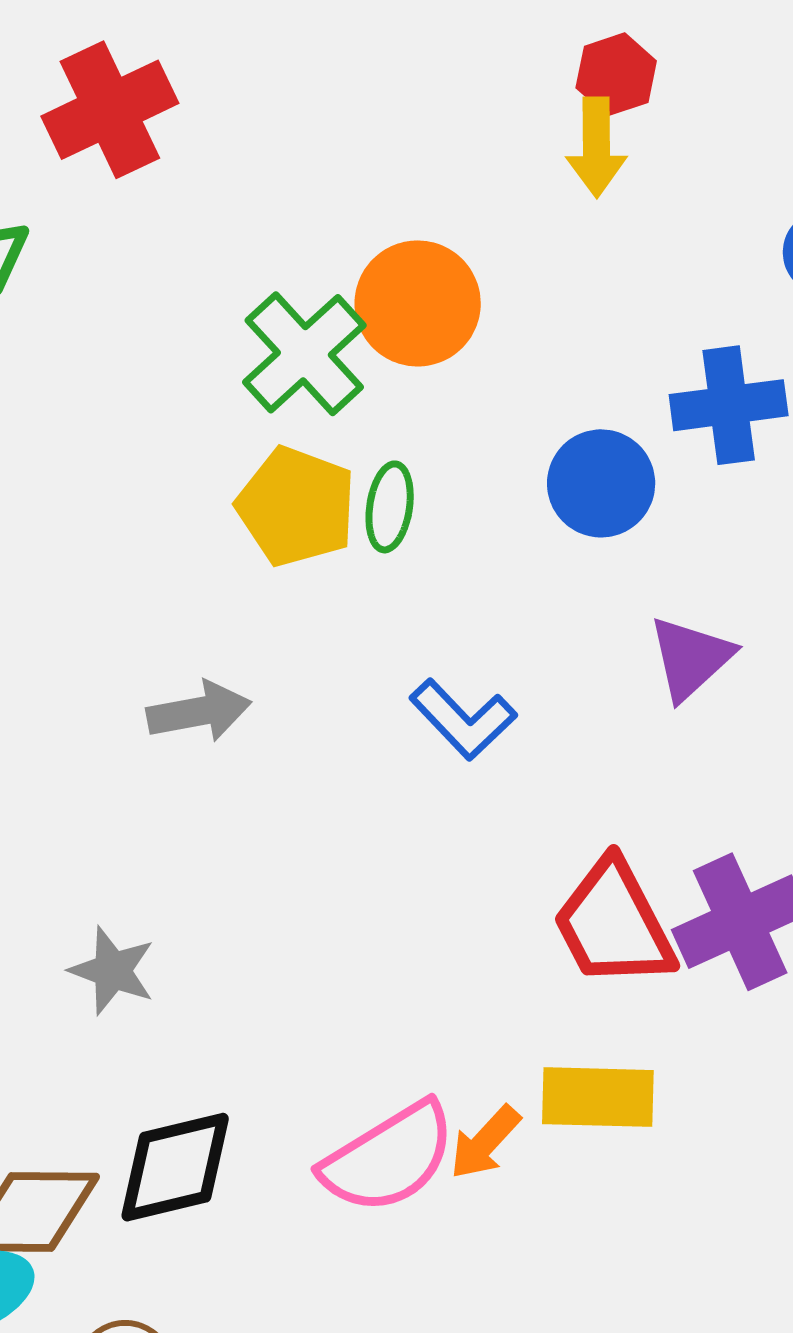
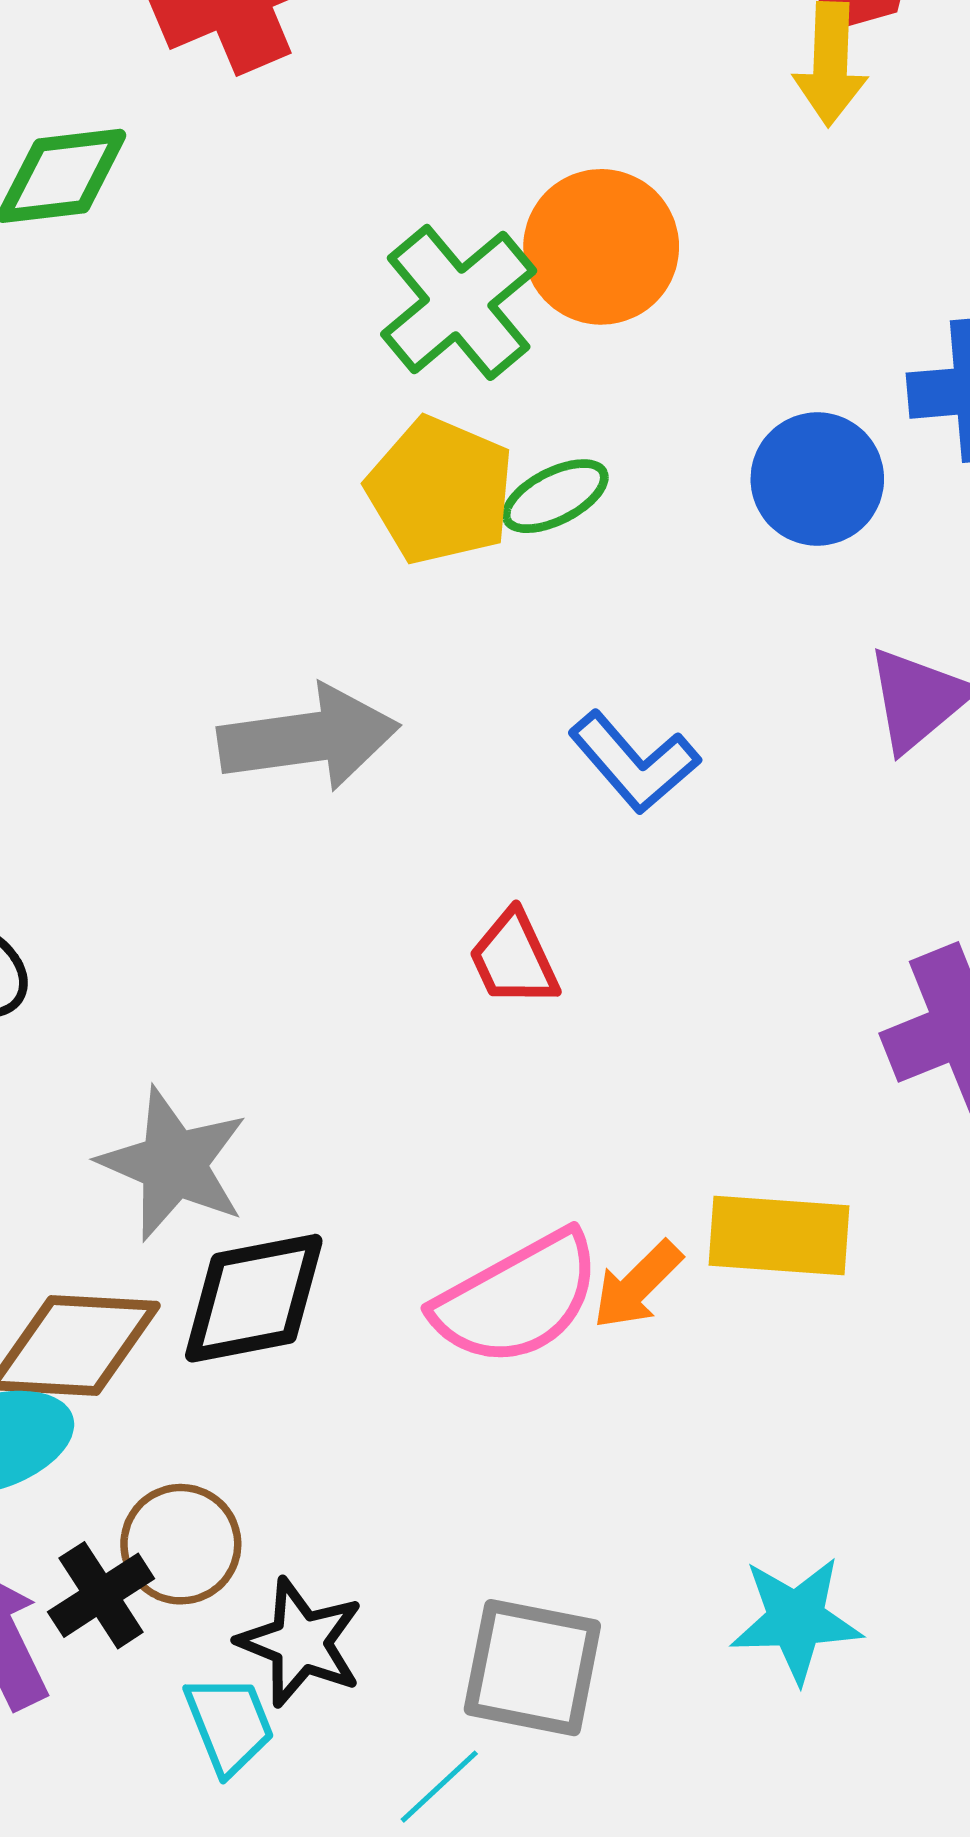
green ellipse: (390, 507) -> (555, 496), turned 52
gray arrow: (199, 712) -> (309, 738), size x1.4
red trapezoid: (614, 924) -> (514, 959), moved, size x0.6
gray star: (112, 971) -> (173, 1164), moved, size x1.4

